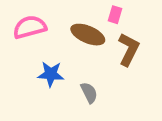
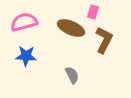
blue star: (51, 74) -> (26, 56), moved

